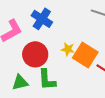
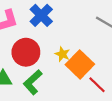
green L-shape: (47, 80) -> (33, 82), turned 40

